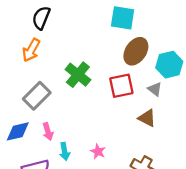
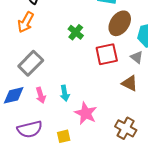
green cross: (78, 75) -> (76, 32), moved, size x0.7
cyan arrow: (65, 151) -> (65, 93), moved
pink star: (98, 151) -> (86, 113), size x1.6

